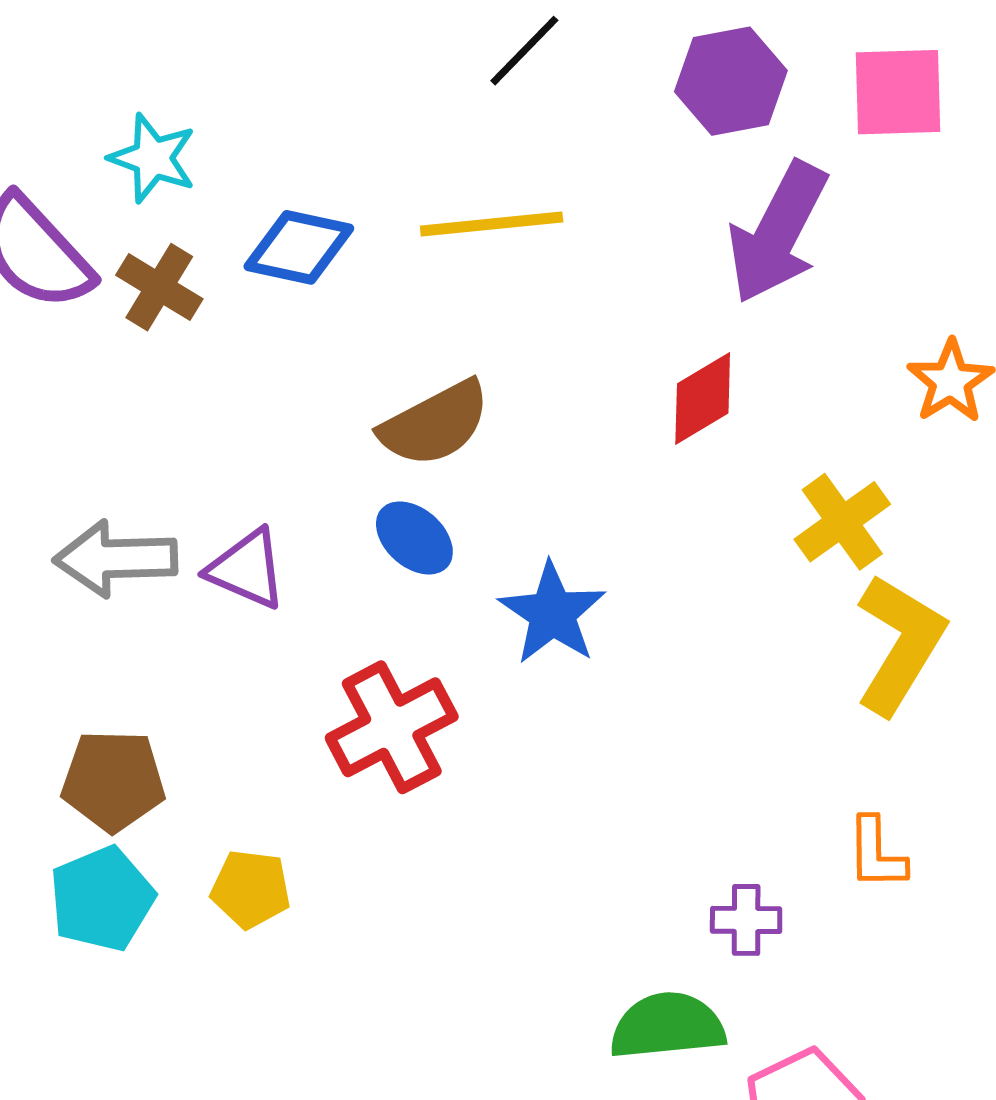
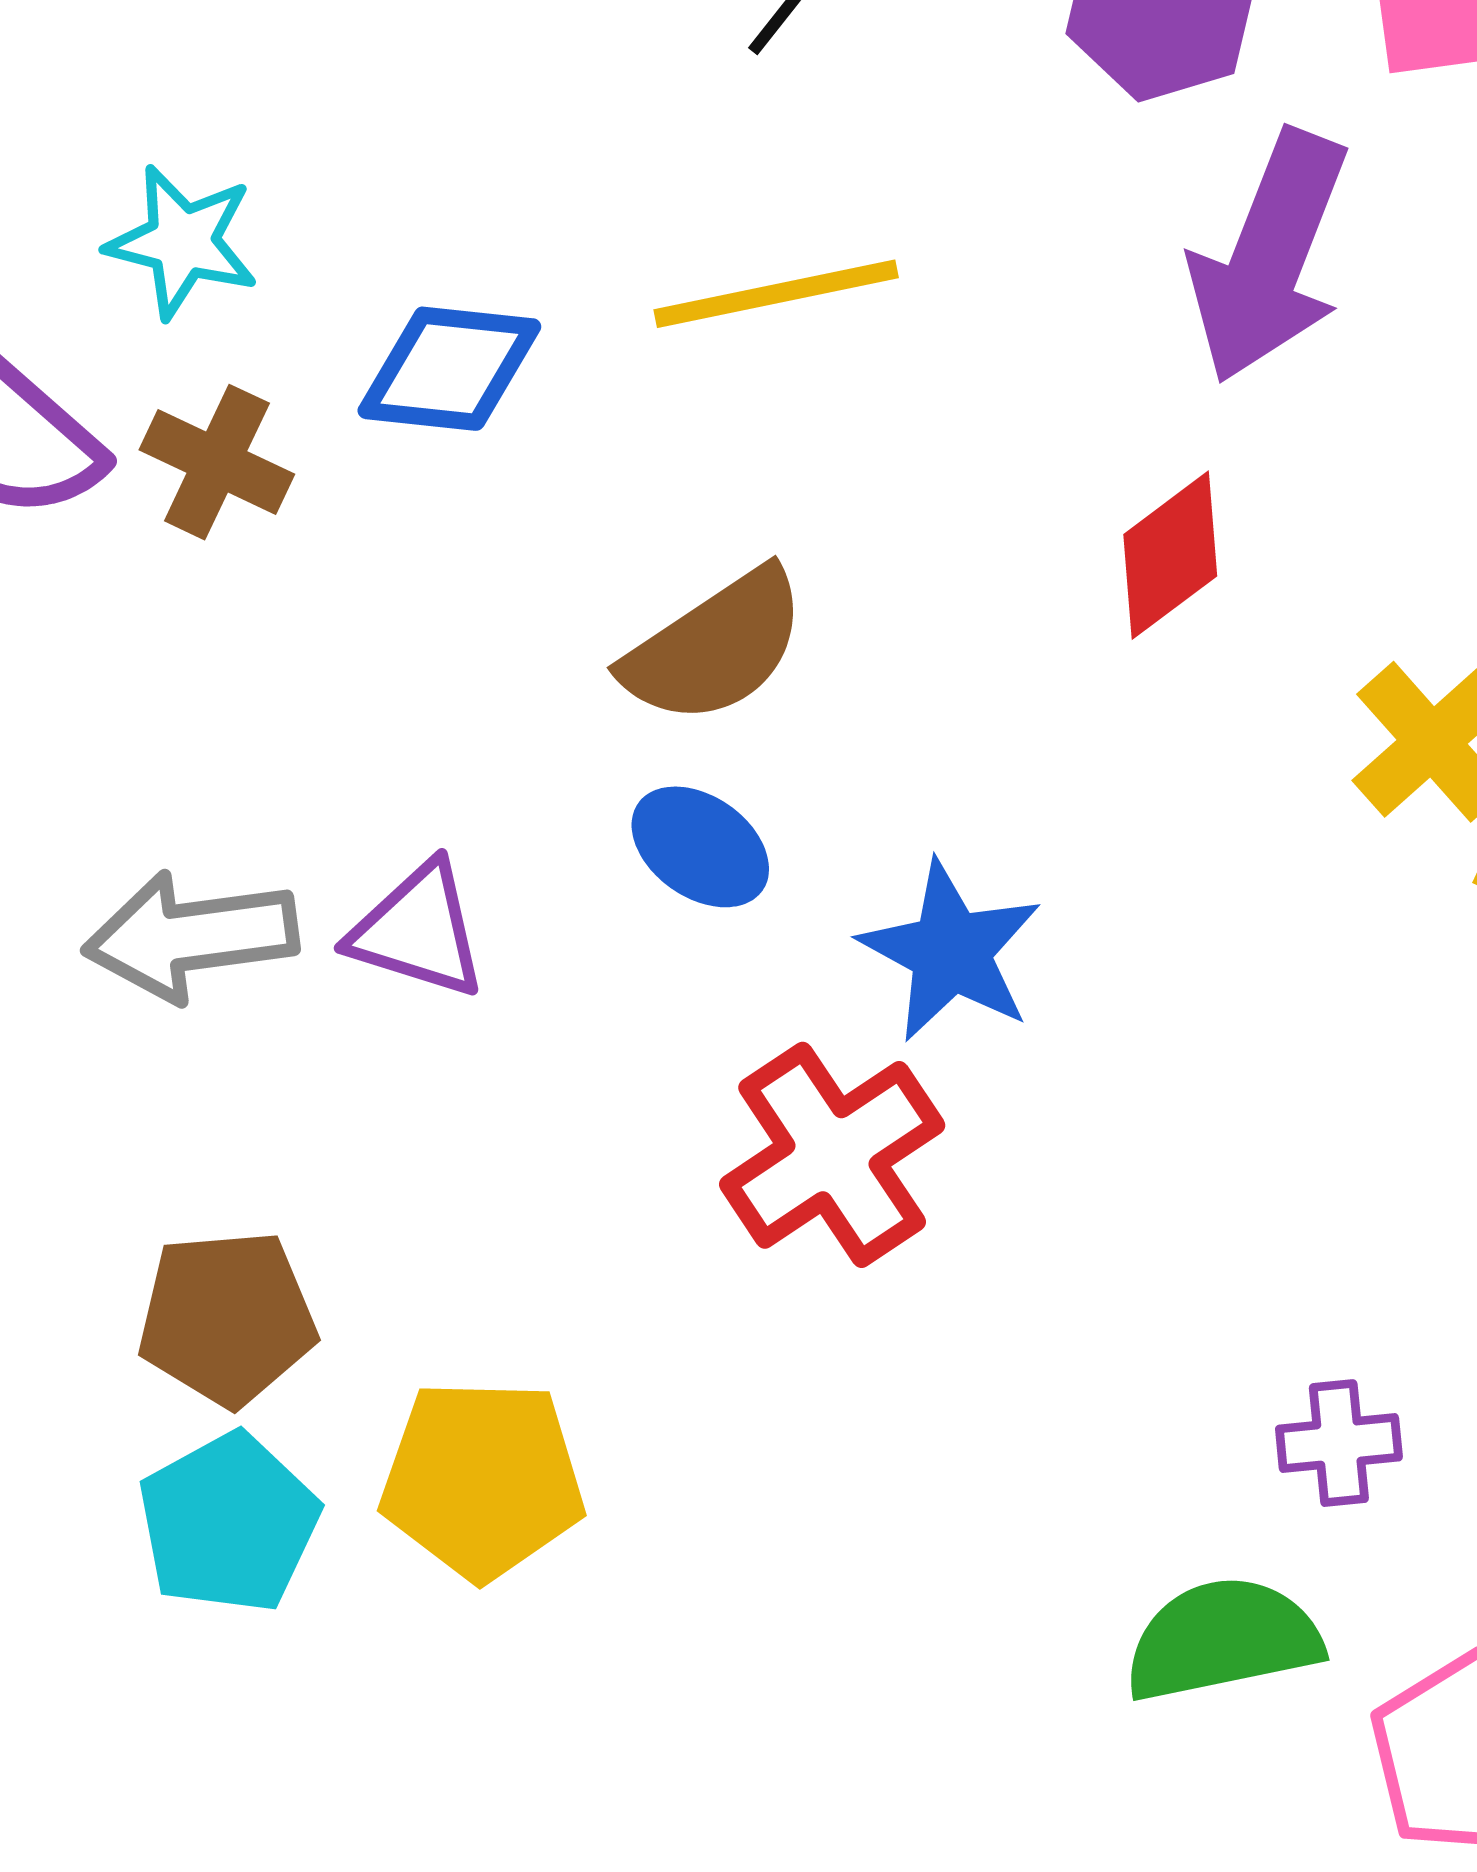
red cross: (392, 727) -> (832, 1155), moved
yellow pentagon: (251, 889) -> (482, 1479), size x1.5

